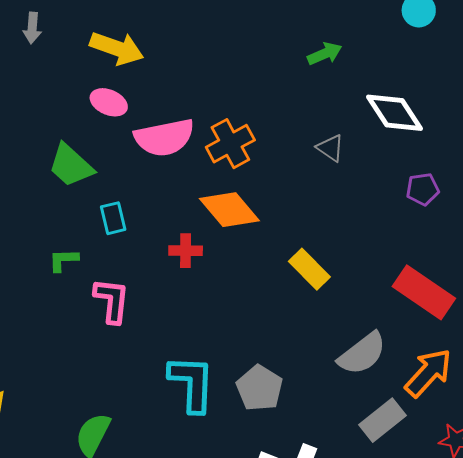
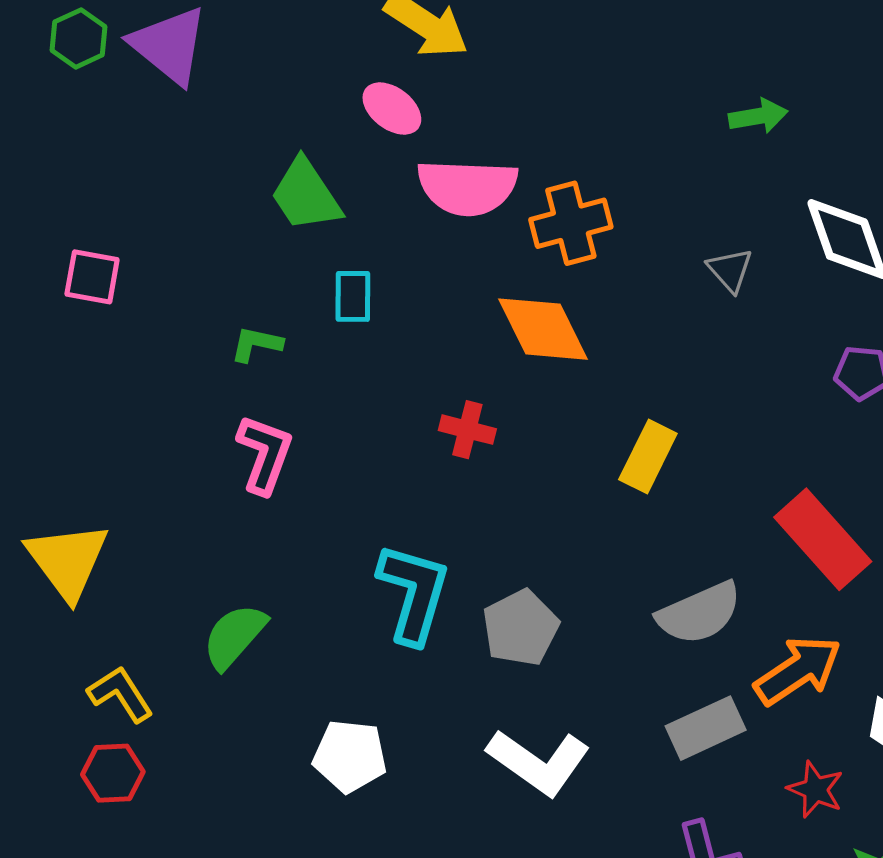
red cross: (186, 251) -> (467, 430), moved
yellow rectangle: (309, 269) -> (648, 456), turned 57
pink L-shape: (112, 301) -> (265, 454), moved

